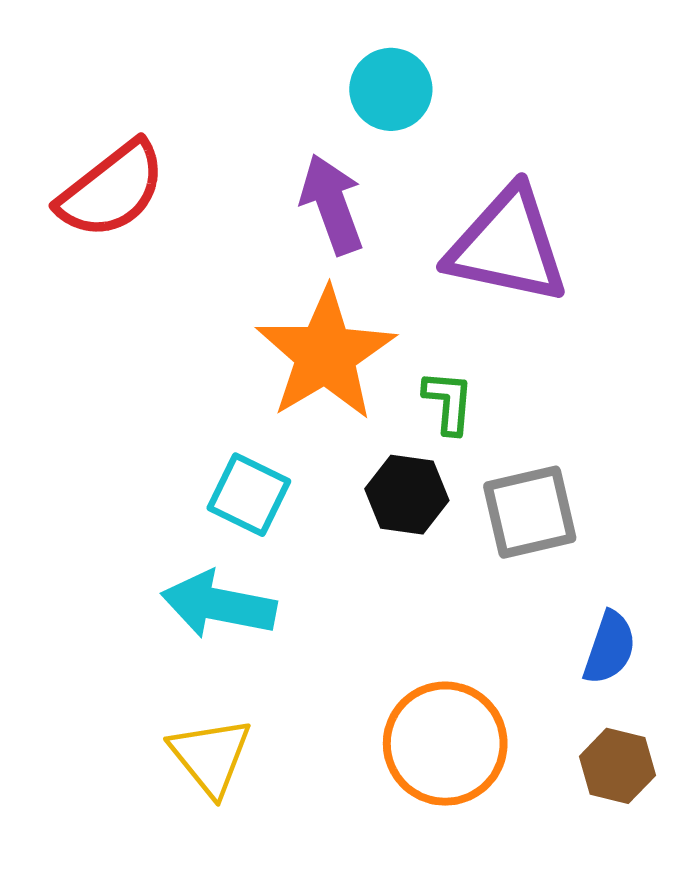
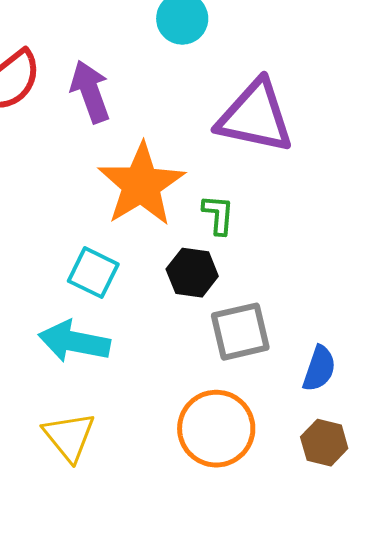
purple arrow: (332, 204) -> (90, 92), moved
gray square: (530, 512) -> (240, 332), moved

